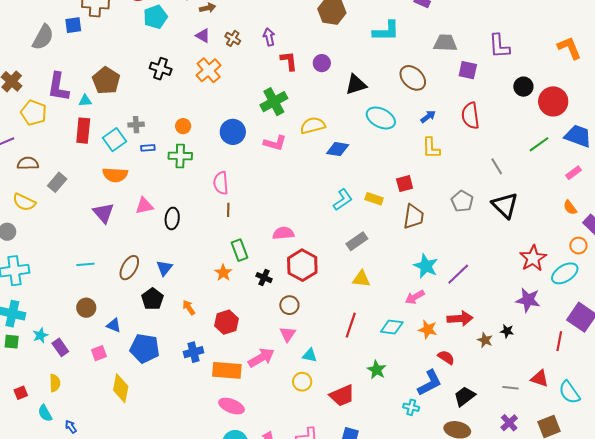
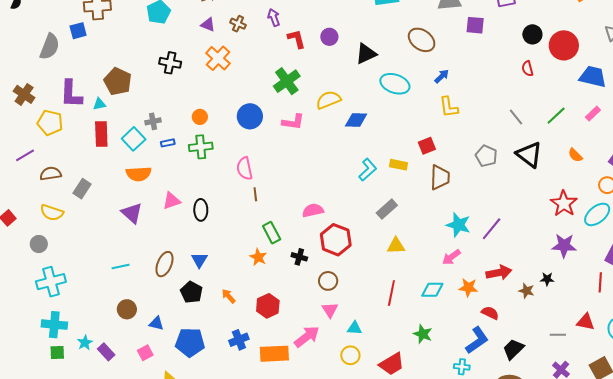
red semicircle: (470, 116) -> (528, 69), moved, size x0.6
green line: (539, 144) -> (556, 116), moved
orange semicircle: (570, 208) -> (575, 155), moved

